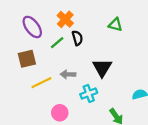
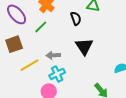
black semicircle: (77, 38) -> (76, 18), moved
cyan cross: (89, 93) -> (57, 74), moved

